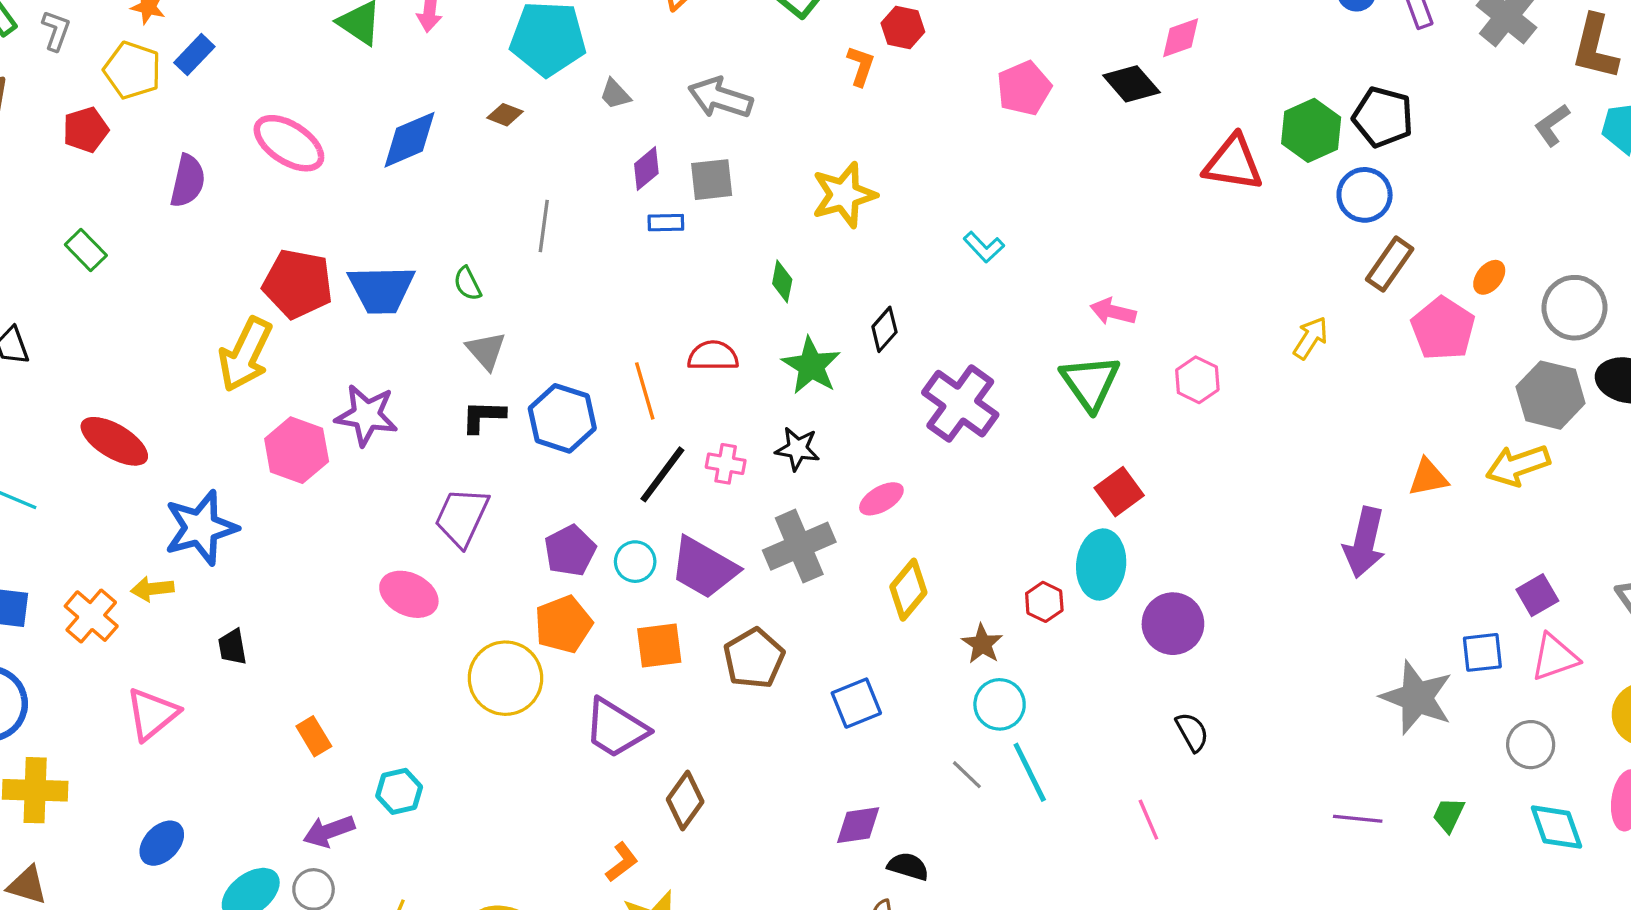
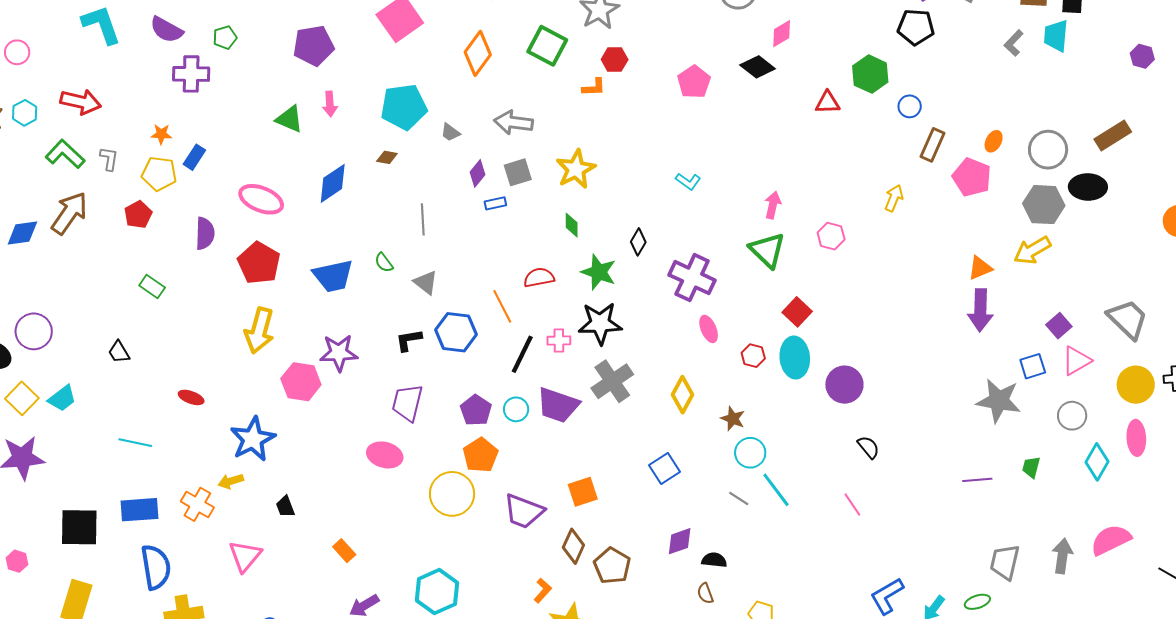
orange L-shape: (861, 66) -> (594, 87), turned 80
black pentagon: (1383, 117) -> (916, 27), moved
red triangle: (1233, 163) -> (828, 103), size x0.7
yellow star: (844, 195) -> (576, 169), moved
blue circle: (1365, 195) -> (910, 106), size x0.7
red pentagon: (298, 284) -> (259, 263), moved, turned 30
pink arrow: (1113, 312) -> (773, 205), turned 100
gray triangle: (486, 351) -> (426, 283), moved
red ellipse: (114, 441) -> (191, 397), size x0.6
black star: (797, 449) -> (600, 323), size x1.6
pink ellipse: (881, 499) -> (709, 329), moved, turned -72
purple arrow: (1365, 542) -> (980, 310), moved
red hexagon: (1044, 602) -> (753, 356), moved
orange square: (659, 646) -> (583, 492), moved
brown pentagon: (754, 658) -> (612, 566), moved
cyan hexagon: (399, 791) -> (437, 592), moved, size x1.6
cyan diamond: (1556, 827) -> (1097, 462), turned 60

